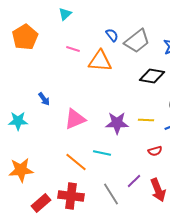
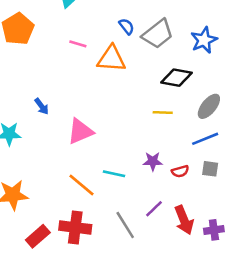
yellow line: (146, 120) -> (163, 113), moved
purple star: (117, 123) -> (153, 161), moved, size x0.7

